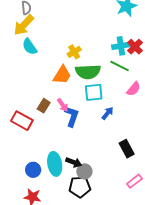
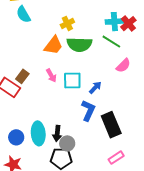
cyan square: (94, 92) -> (72, 80), moved
brown rectangle: (44, 106) -> (22, 76), moved
blue L-shape: (72, 116) -> (88, 110), moved
black rectangle: (127, 149) -> (111, 125), size x1.4
black arrow: (74, 162) -> (57, 133), turned 70

